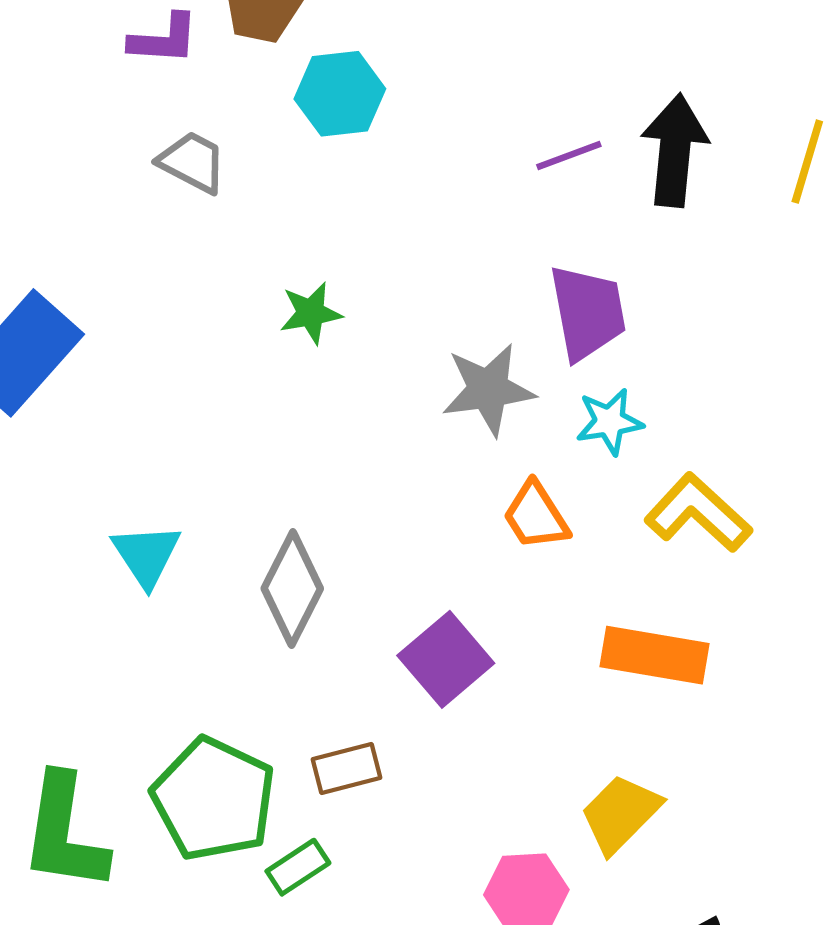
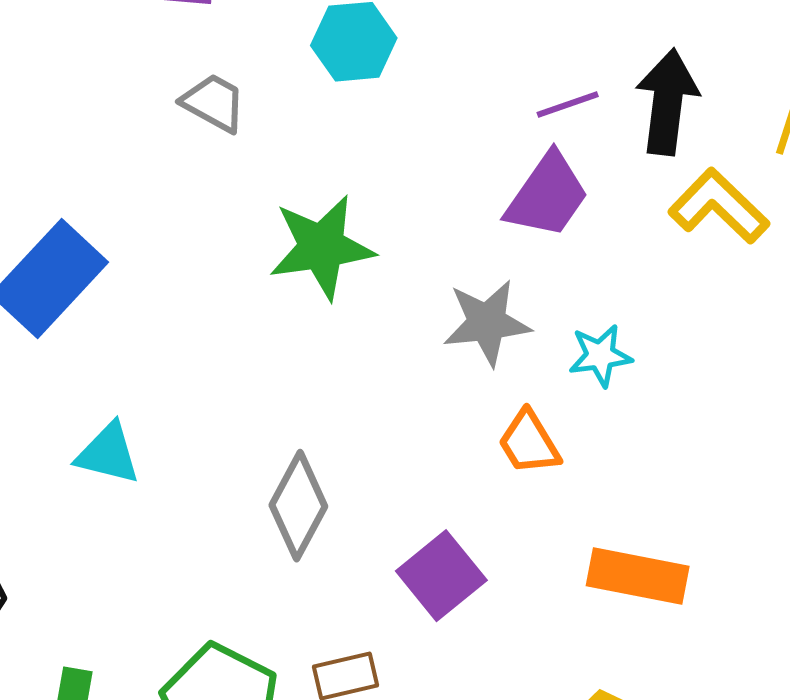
purple trapezoid: (588, 312) -> (547, 195), moved, turned 44
green star: (311, 313) -> (322, 247), size x1.8
yellow L-shape: (698, 513) -> (719, 206), moved
cyan triangle: (146, 555) -> (108, 454), moved, turned -44

